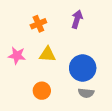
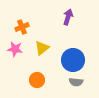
orange cross: (38, 24) -> (22, 27), moved
yellow triangle: (47, 54) -> (42, 48), turned -42

